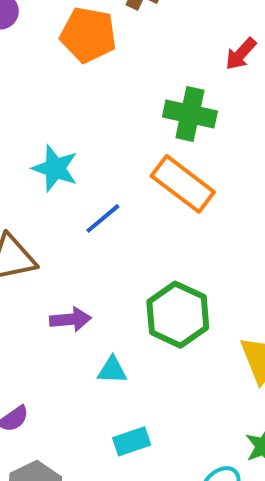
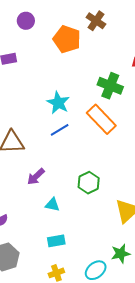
cyan star: (55, 168) -> (58, 103), moved
green hexagon: (178, 315) -> (89, 183), size x0.7
purple arrow: (70, 319) -> (36, 177), turned 132

